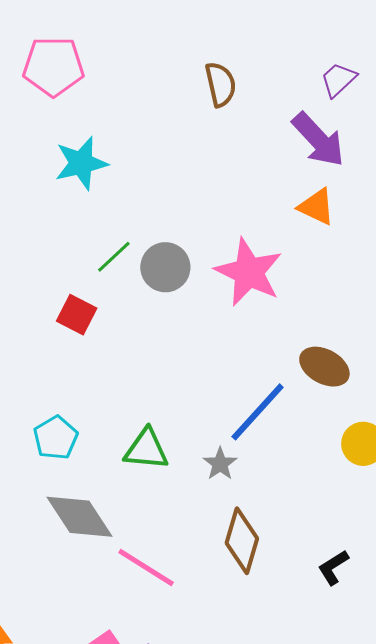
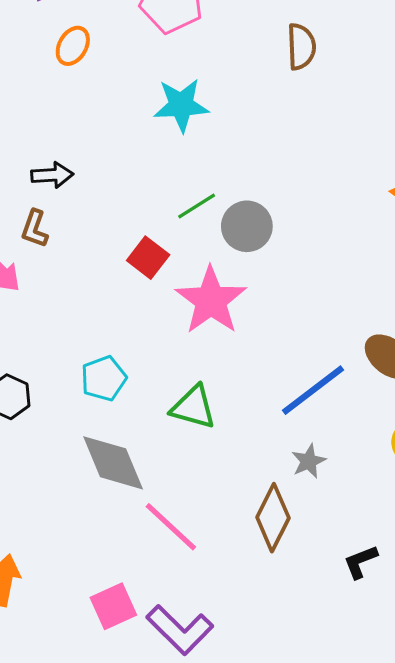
brown semicircle: (221, 84) -> (301, 47), moved
pink star: (249, 272) -> (211, 300), moved
gray star: (220, 464) -> (309, 461), moved

